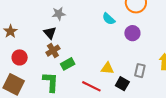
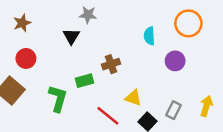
cyan semicircle: (109, 19) -> (149, 36), turned 32
brown cross: (53, 51) -> (111, 64), moved

